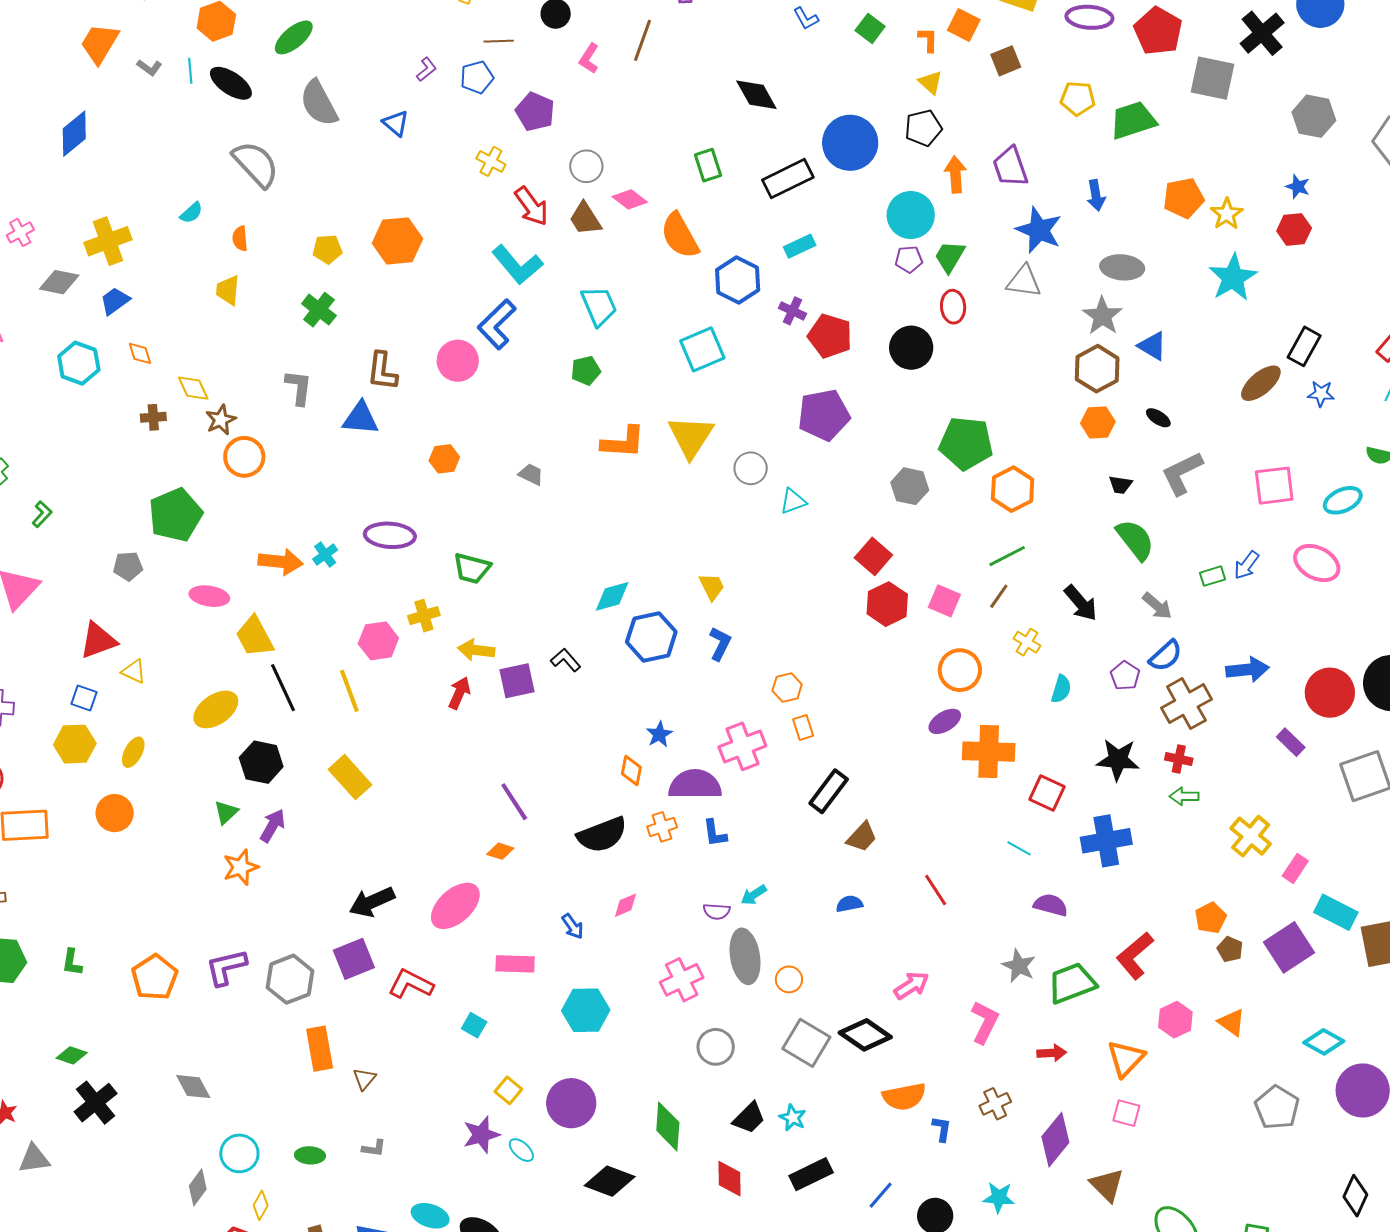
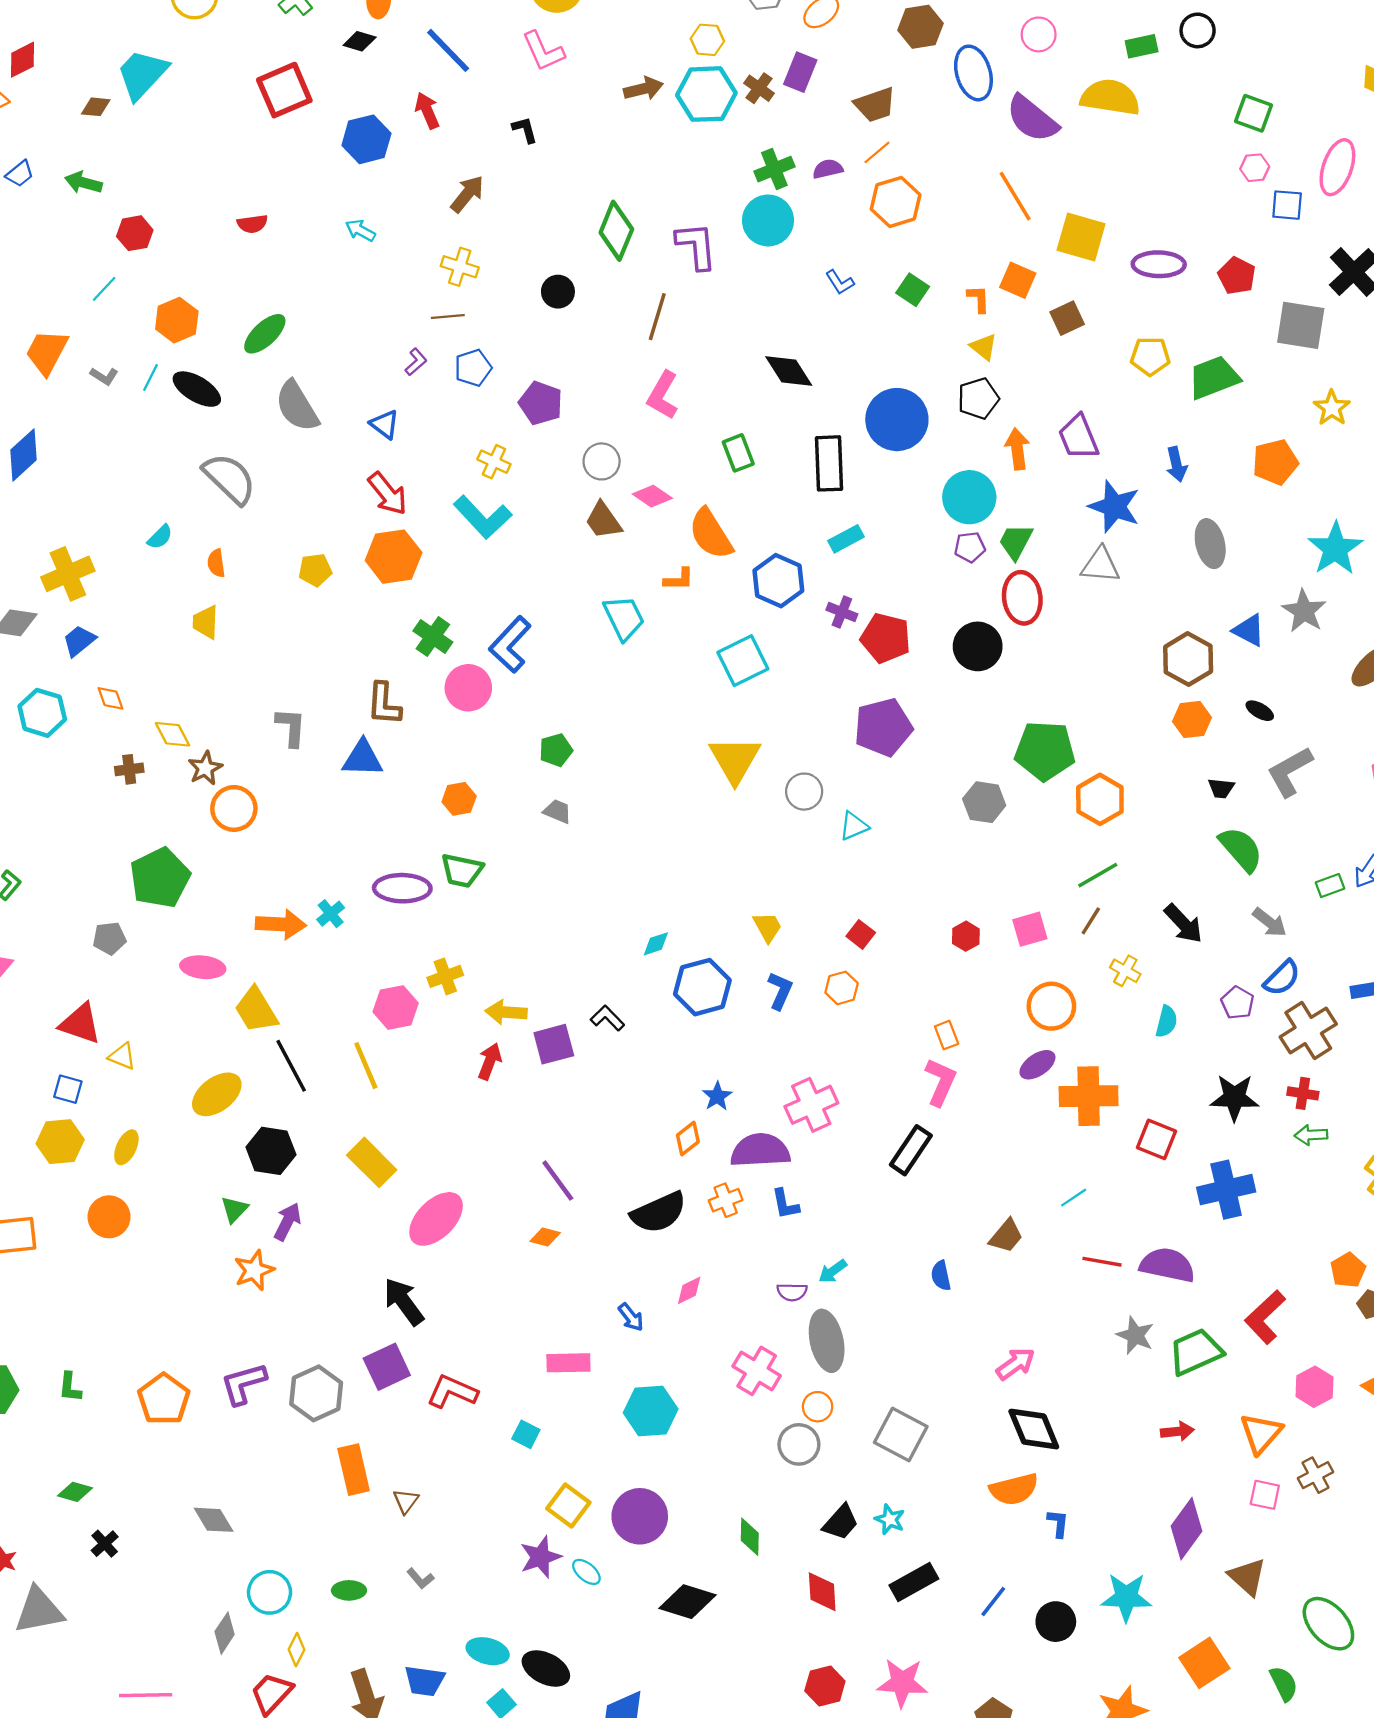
red pentagon: (1158, 31) -> (1237, 276), size x0.7
brown line: (499, 41) -> (448, 316), moved
pink L-shape: (589, 58) -> (663, 395), moved, size x1.4
cyan line: (190, 71) -> (150, 377), turned 35
black rectangle: (788, 179) -> (829, 463), turned -63
red arrow: (531, 206) -> (388, 494), moved
yellow star: (1227, 214) -> (1332, 408), moved
cyan L-shape: (517, 265) -> (483, 517), moved
gray ellipse: (1122, 267) -> (1210, 544), turned 75
red ellipse: (953, 307) -> (1022, 598), size x1.4
green cross: (319, 310) -> (433, 637), moved
gray star: (1102, 316) -> (1304, 611), moved
green pentagon: (586, 371) -> (556, 750), moved
orange L-shape: (623, 442) -> (679, 579), moved, size x0.6
red square: (873, 556) -> (861, 934), moved, size x0.7
green trapezoid: (472, 568) -> (462, 871), moved
cyan diamond: (612, 596) -> (656, 944), size x0.7
pink square: (944, 601) -> (1030, 929), turned -36
red hexagon: (887, 604) -> (966, 936), size x0.6
red triangle: (98, 640) -> (80, 1024), turned 42
orange hexagon: (787, 688) -> (842, 988), moved
orange rectangle: (803, 728) -> (947, 1035), moved
orange diamond: (631, 771) -> (688, 1138), turned 44
brown trapezoid: (862, 837) -> (1006, 1236), moved
cyan line: (1019, 848) -> (1074, 1198), moved, turned -60
red line: (936, 890) -> (1102, 1262), moved, turned -44
black arrow: (372, 902) -> (404, 1302), turned 81
blue semicircle: (849, 904) -> (941, 1276), turned -88
purple semicircle: (1051, 905) -> (1167, 1265), size x1.4
pink ellipse: (455, 906) -> (436, 1219), moved
orange circle: (789, 979) -> (818, 1407), moved
pink cross: (682, 980) -> (757, 1371), turned -30
pink L-shape: (985, 1022) -> (941, 1082), moved
black diamond: (865, 1035) -> (1034, 1429), moved, turned 36
yellow square: (508, 1090) -> (568, 1506), size x1.4
black cross: (96, 1103) -> (105, 1544), size x0.6
brown cross: (995, 1104) -> (1316, 1475), moved
green diamond: (668, 1126) -> (750, 1537), size x0.7
gray L-shape: (374, 1148) -> (420, 1579), turned 45
gray triangle: (34, 1159) -> (39, 1610), size x1.4
cyan star: (999, 1197) -> (1126, 1597), size x1.4

